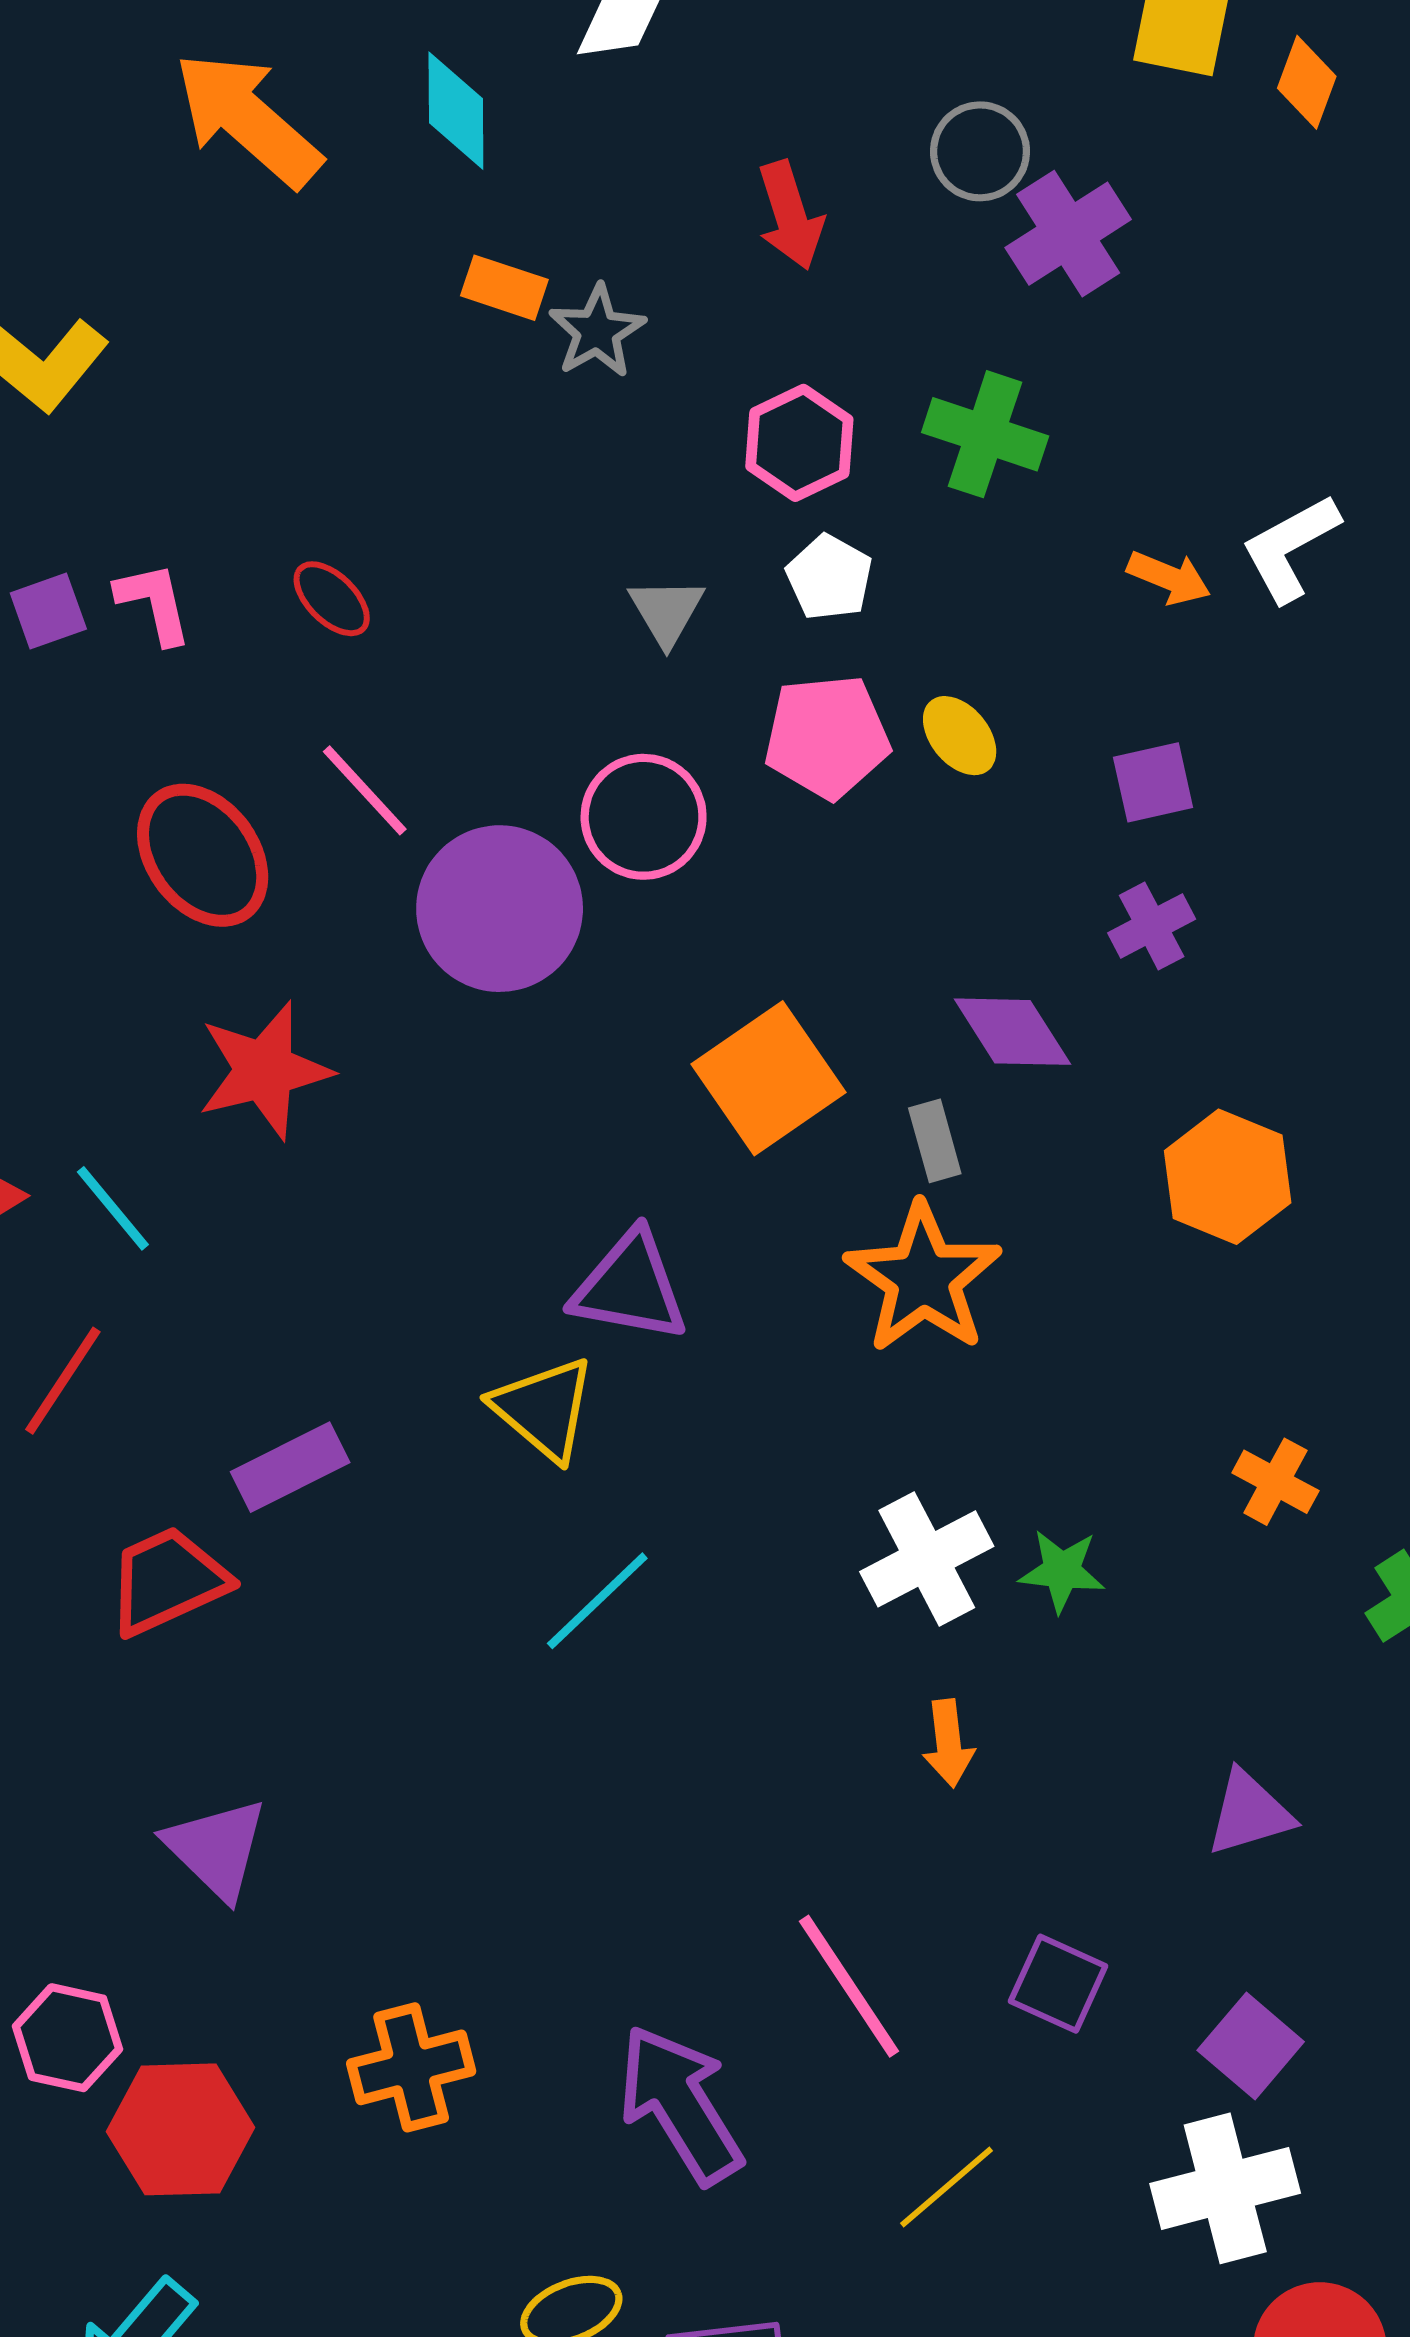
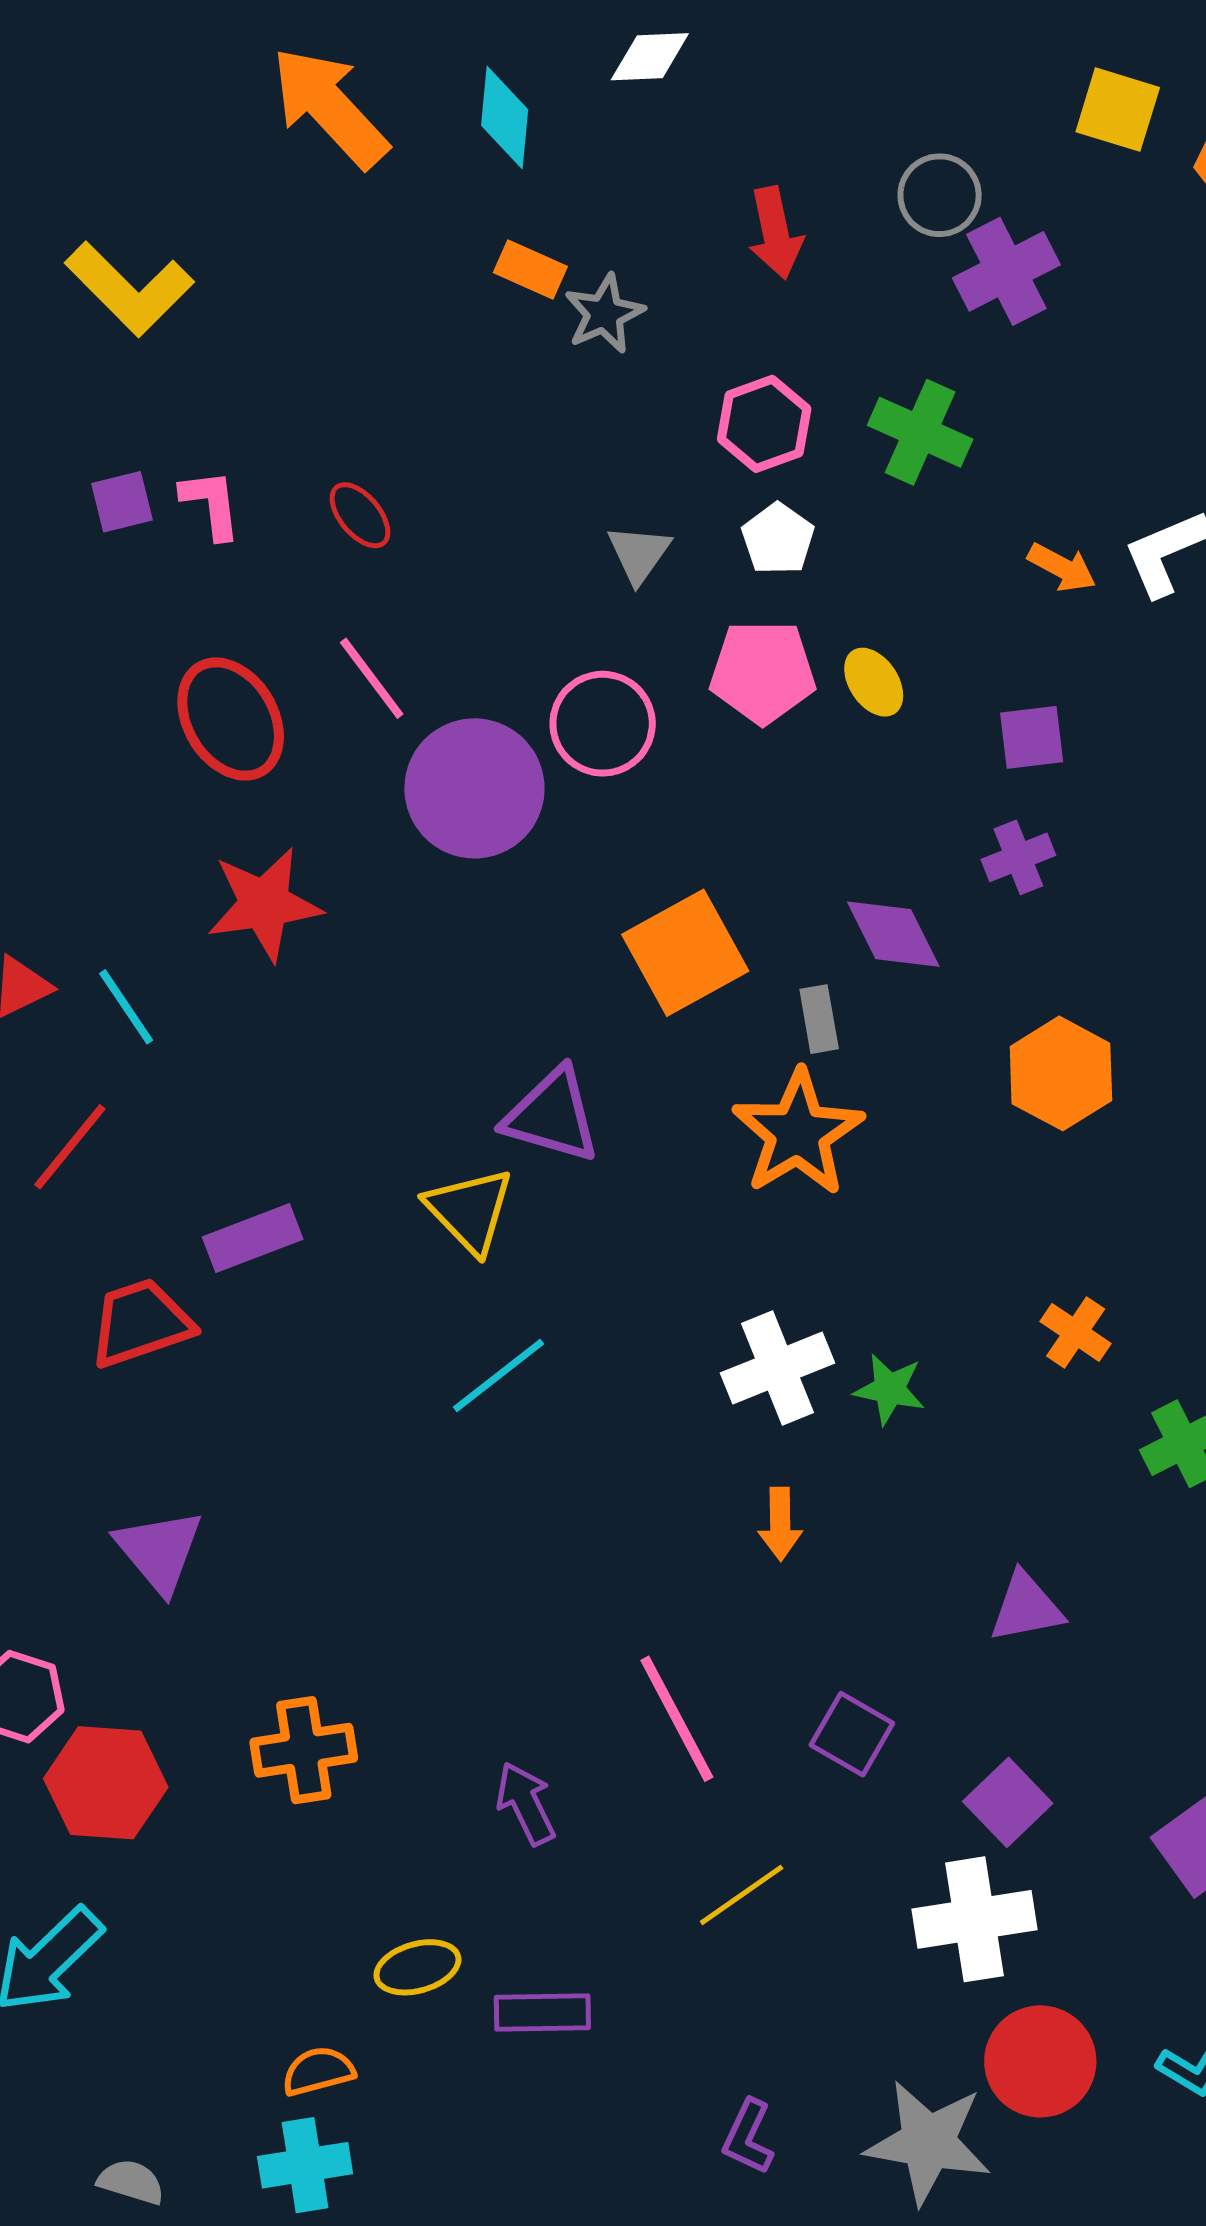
purple arrow: (680, 2104) -> (526, 1804), size x0.6

